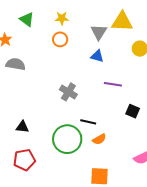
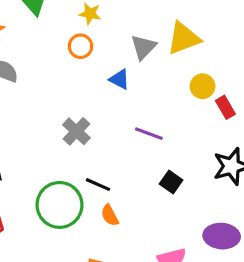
yellow triangle: (122, 22) -> (183, 38), turned -35
blue triangle: (97, 56) -> (119, 79), moved
orange semicircle: (99, 139) -> (110, 215), turned 80

